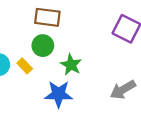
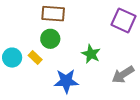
green star: (71, 65) -> (91, 54), moved

